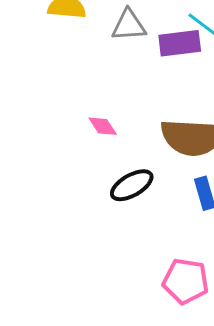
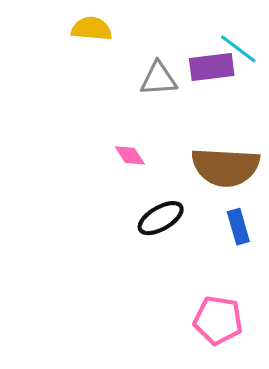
gray triangle: (129, 25) -> (159, 79), moved

